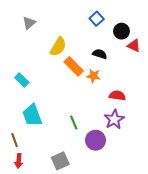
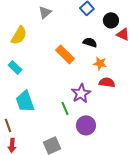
gray triangle: (29, 23) -> (45, 12), moved
yellow semicircle: (58, 47) -> (19, 35), moved
orange star: (93, 76) -> (100, 63), moved
purple star: (114, 119) -> (81, 93), moved

